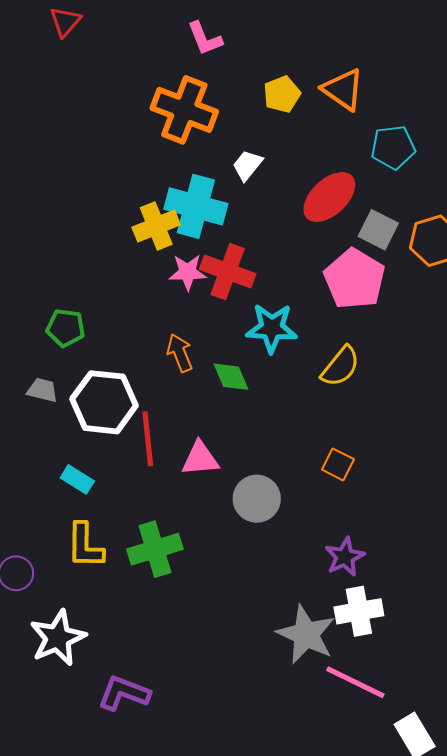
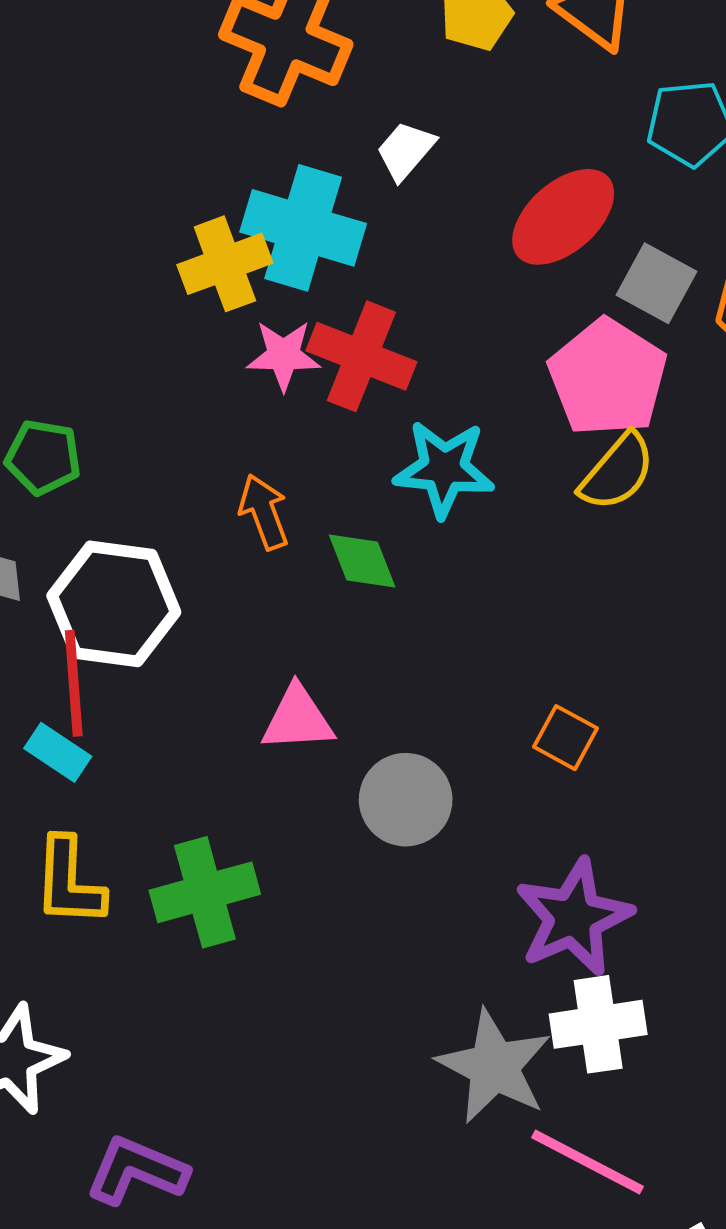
yellow semicircle: (340, 367) -> (617, 472), moved
red line: (148, 439) -> (74, 683), moved
purple star: (345, 557) -> (574, 917), size x1.5

